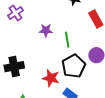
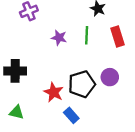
green line: (67, 40) -> (87, 35), moved

